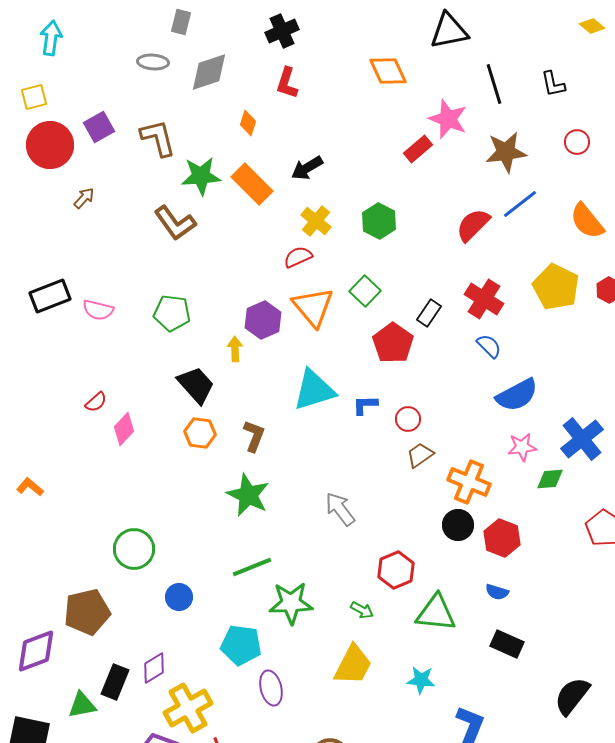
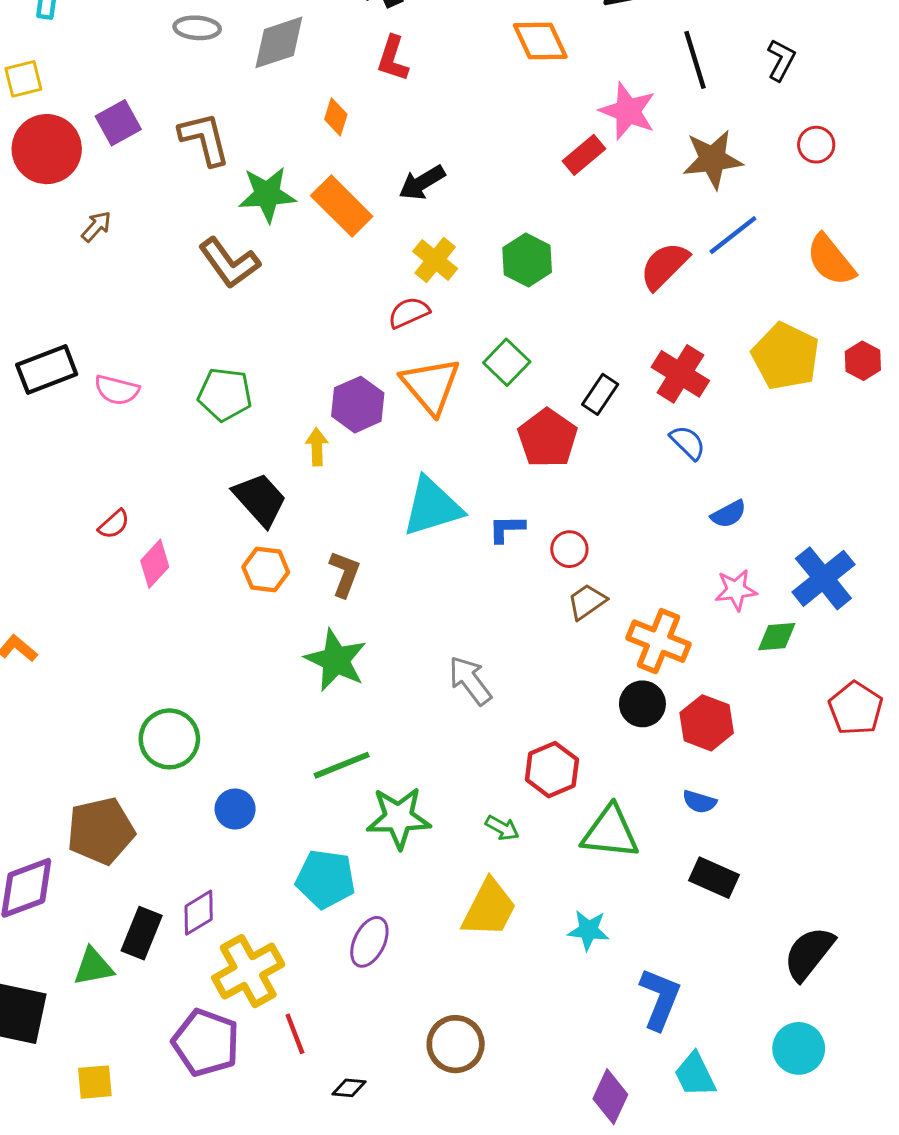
black L-shape: (553, 84) -> (781, 60), turned -140
blue semicircle: (517, 395) -> (729, 514), size x0.6
purple ellipse: (271, 688) -> (369, 942), turned 40

